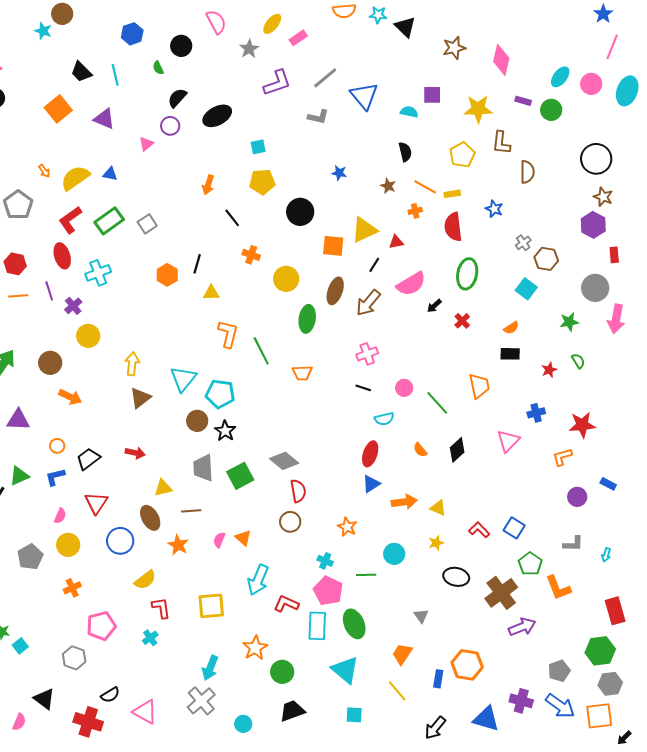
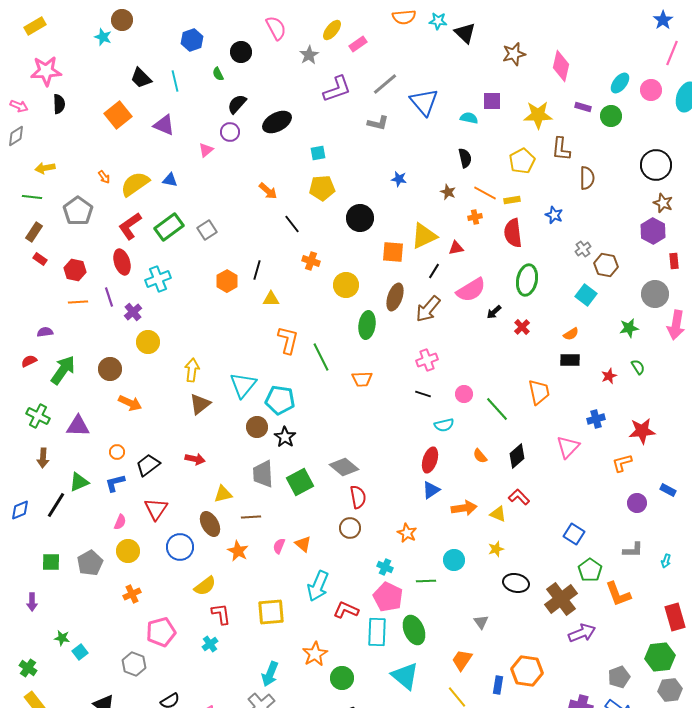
orange arrow: (208, 185) -> (268, 191), turned -66
red L-shape: (479, 530) -> (519, 497), moved

